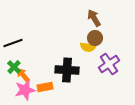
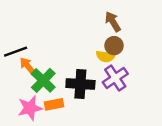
purple cross: (109, 64) -> (115, 78), moved
green cross: (14, 67) -> (43, 80), moved, size x1.5
orange arrow: (23, 75) -> (28, 66), moved

